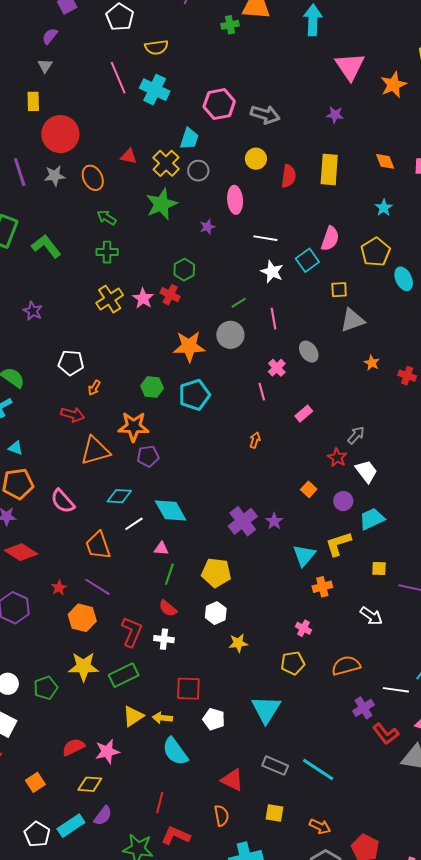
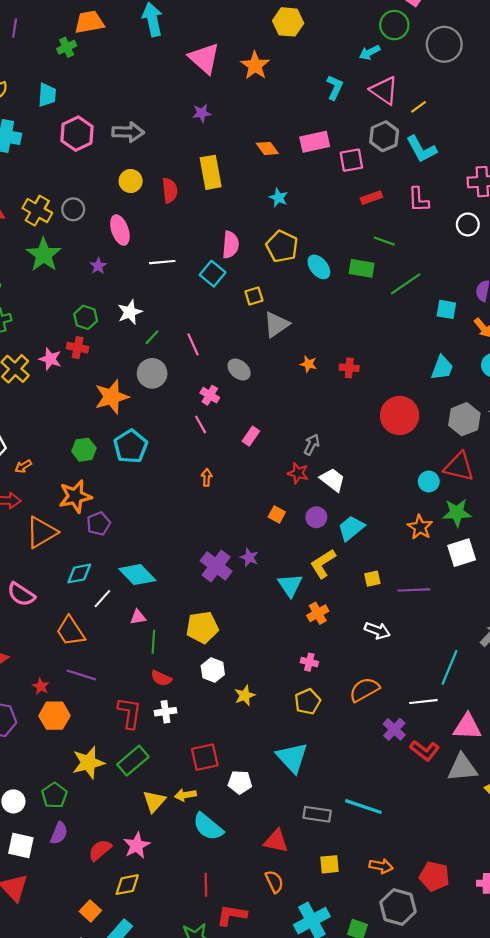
cyan trapezoid: (189, 139) -> (47, 95), moved
white star: (272, 272) -> (130, 312), moved, turned -30
orange arrow: (94, 388) -> (23, 466), turned 42
orange hexagon: (82, 618) -> (54, 716), moved
orange square: (35, 782) -> (90, 911), moved
purple semicircle: (103, 816) -> (59, 833), moved

